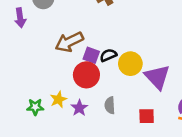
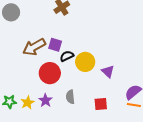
purple square: (91, 55) -> (55, 45), moved
purple triangle: (157, 77) -> (108, 72), size x0.6
yellow star: (58, 99) -> (28, 103), moved

